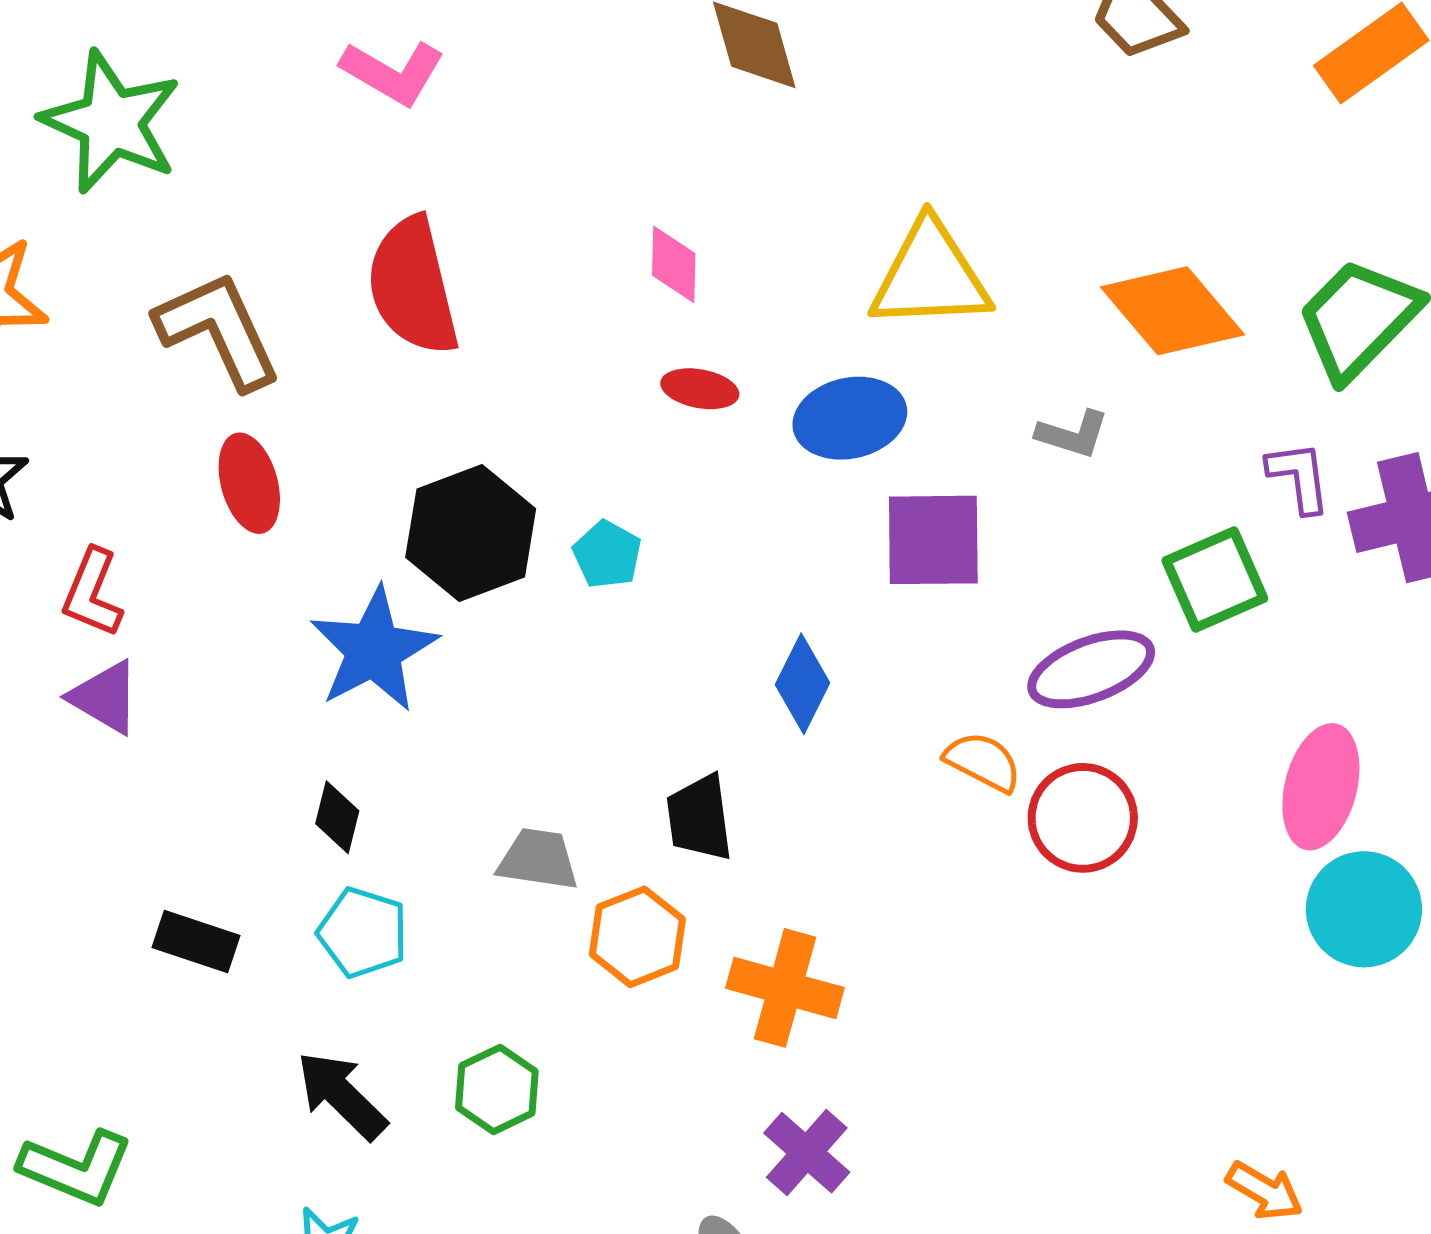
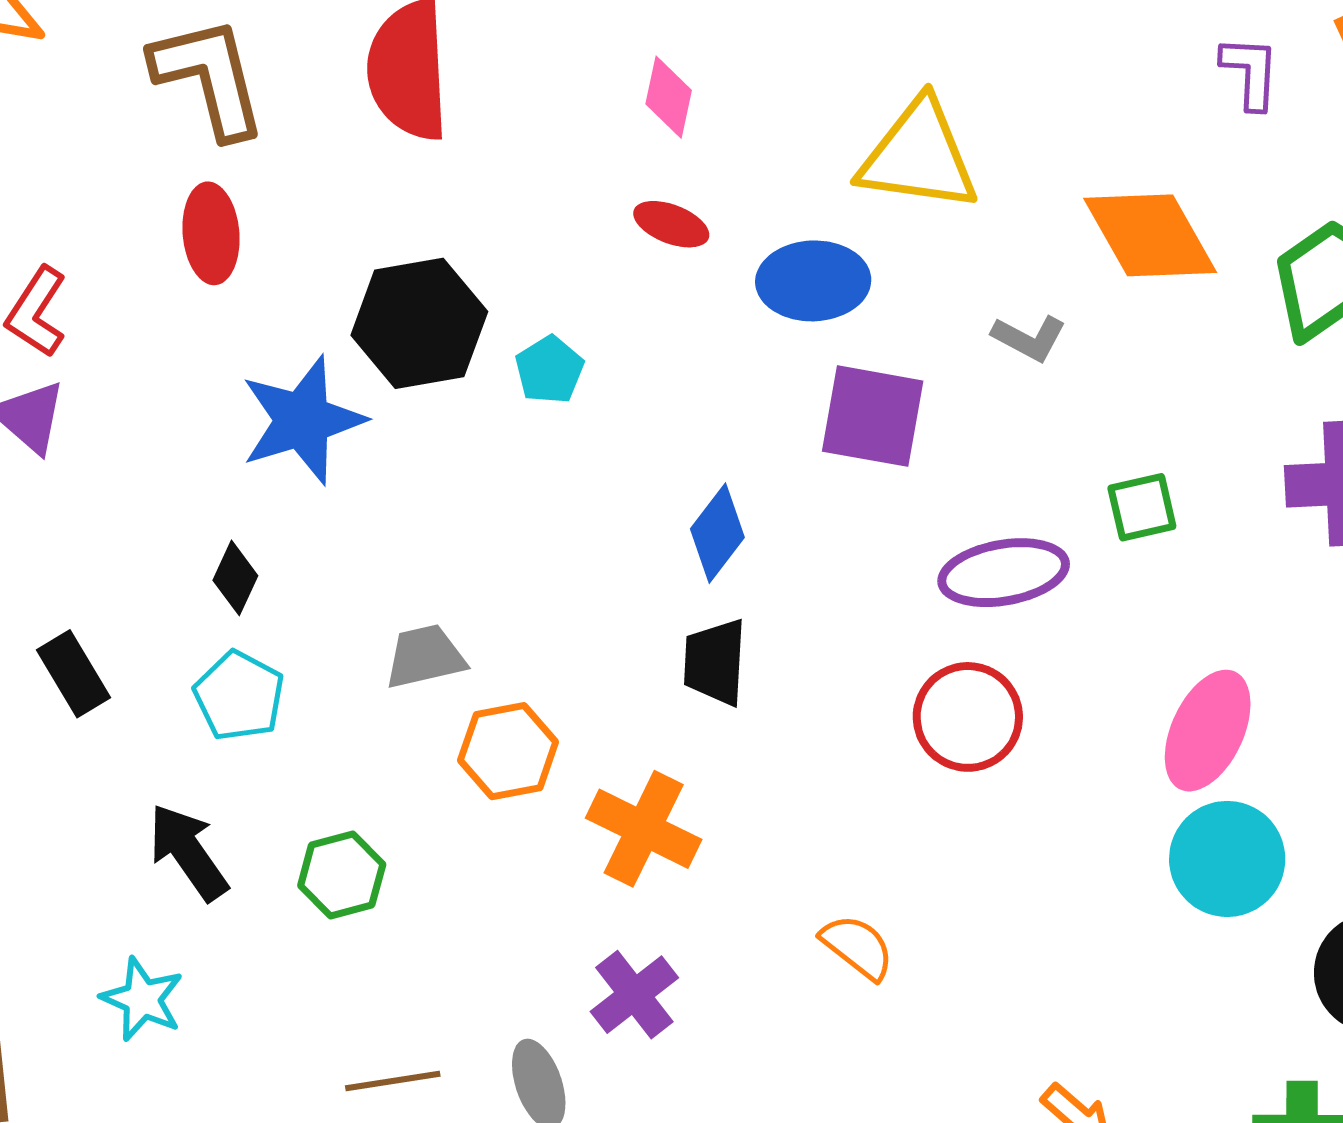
purple L-shape: (1299, 477) -> (1250, 72), moved
green square: (1215, 580) -> (1142, 507), size x0.7
orange semicircle: (983, 762) -> (857, 947), moved
black trapezoid: (699, 818) -> (715, 662), moved
gray trapezoid: (538, 859) -> (425, 657), turned -32
black rectangle: (196, 942) -> (74, 674), turned 30

